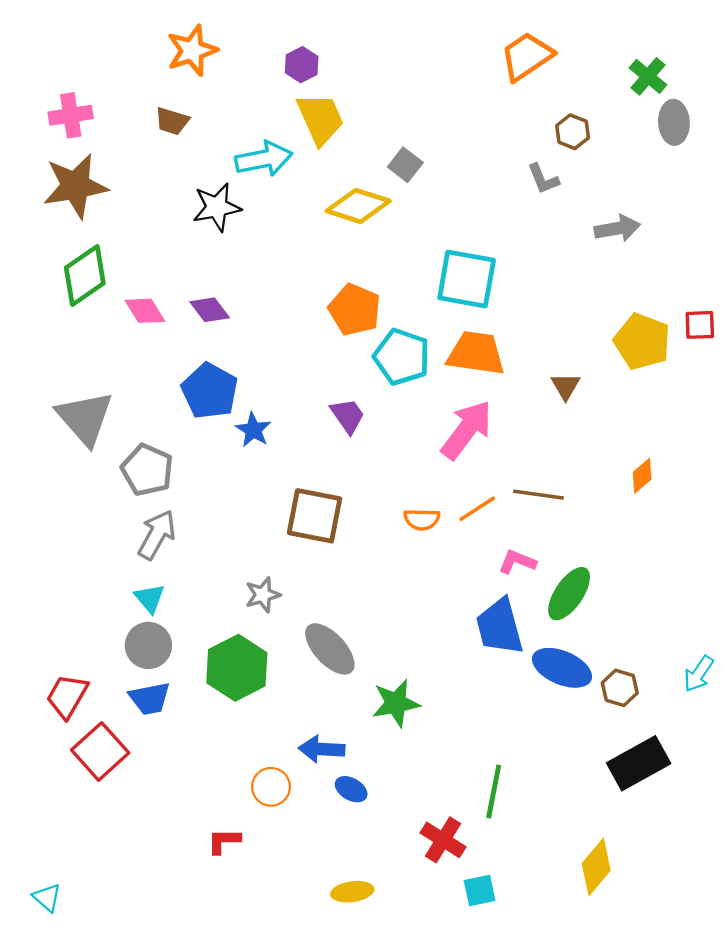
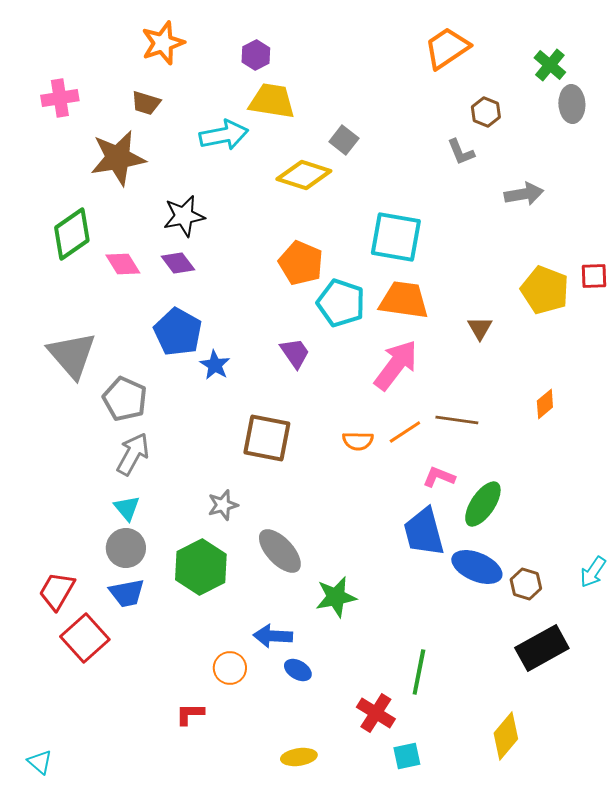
yellow trapezoid: (320, 119) -> (272, 101), turned -57
brown star: (75, 186) -> (118, 158), moved
black star: (217, 207) -> (184, 216), moved

